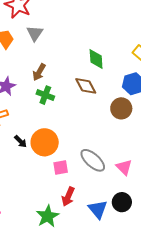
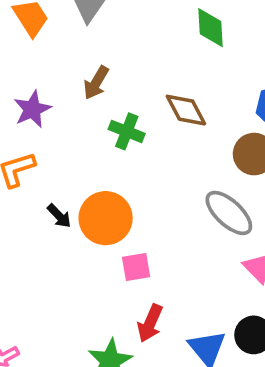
green diamond: (96, 59) -> (210, 28), moved
green cross: (45, 95) -> (127, 131), moved
gray ellipse: (93, 160) -> (229, 213), moved

